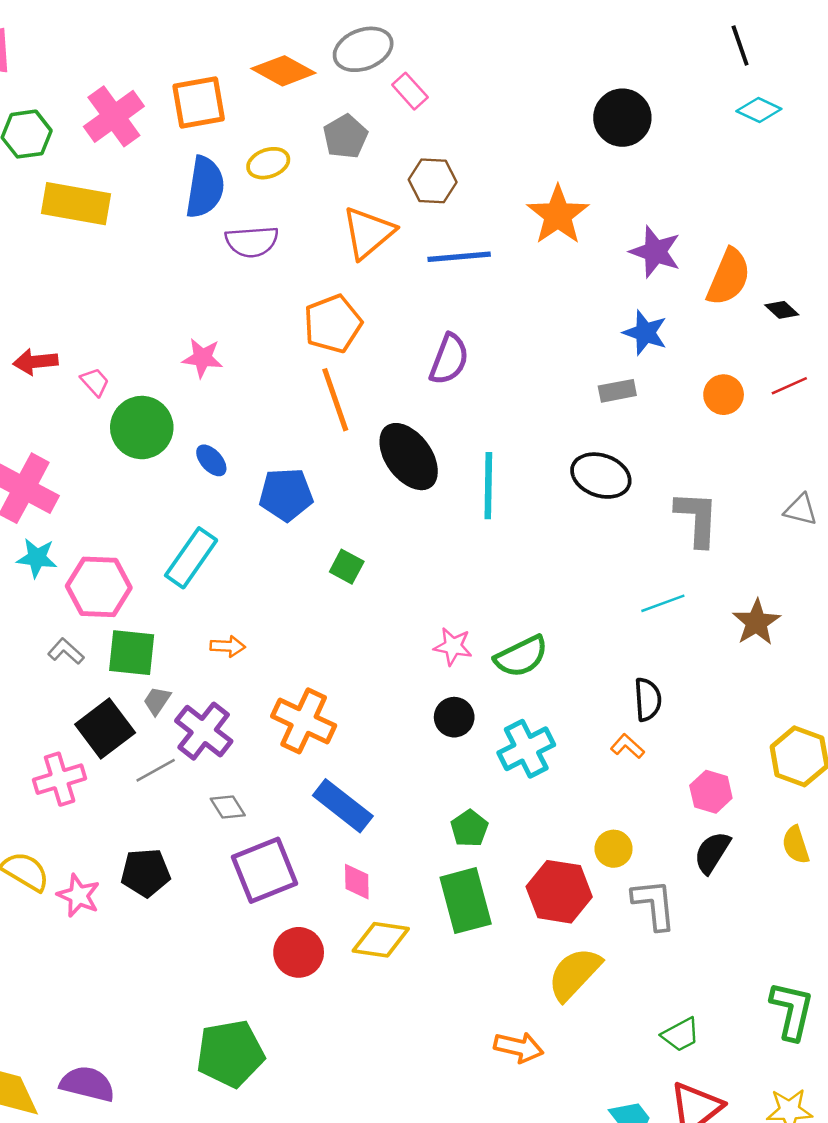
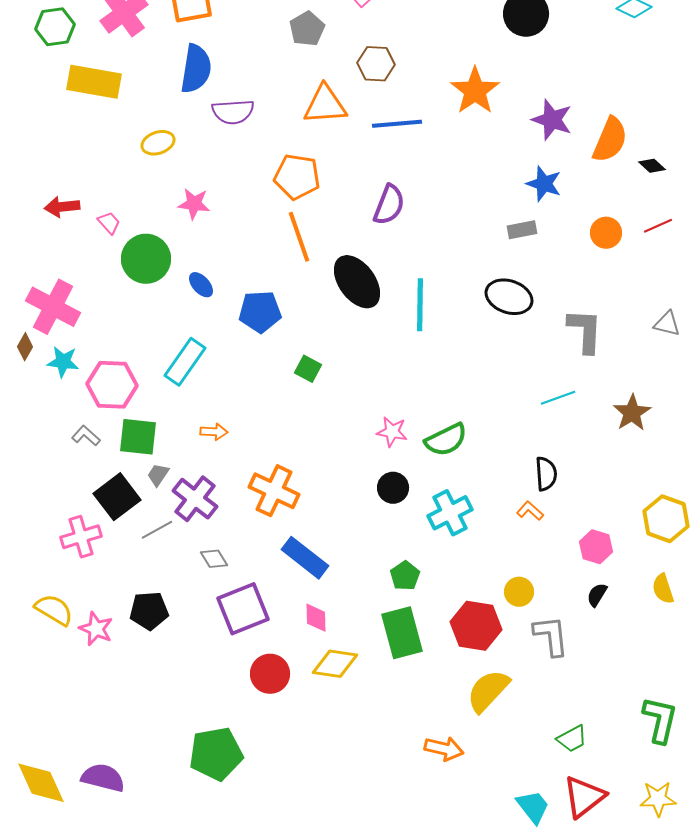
yellow ellipse: (268, 163) -> (158, 143), moved
orange triangle: (368, 233) -> (325, 105), turned 36
orange pentagon: (333, 324) -> (297, 177), turned 30
black semicircle: (712, 852) -> (597, 595), size x0.7

